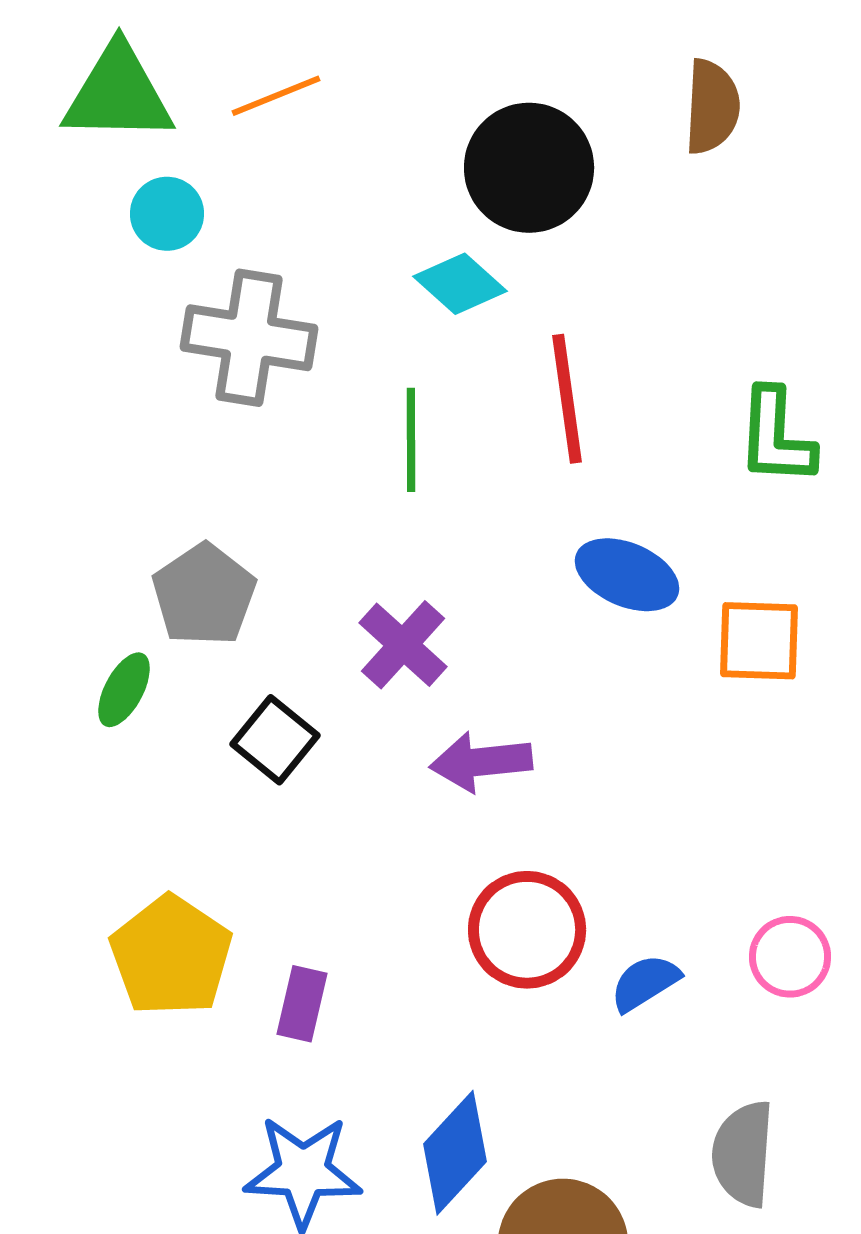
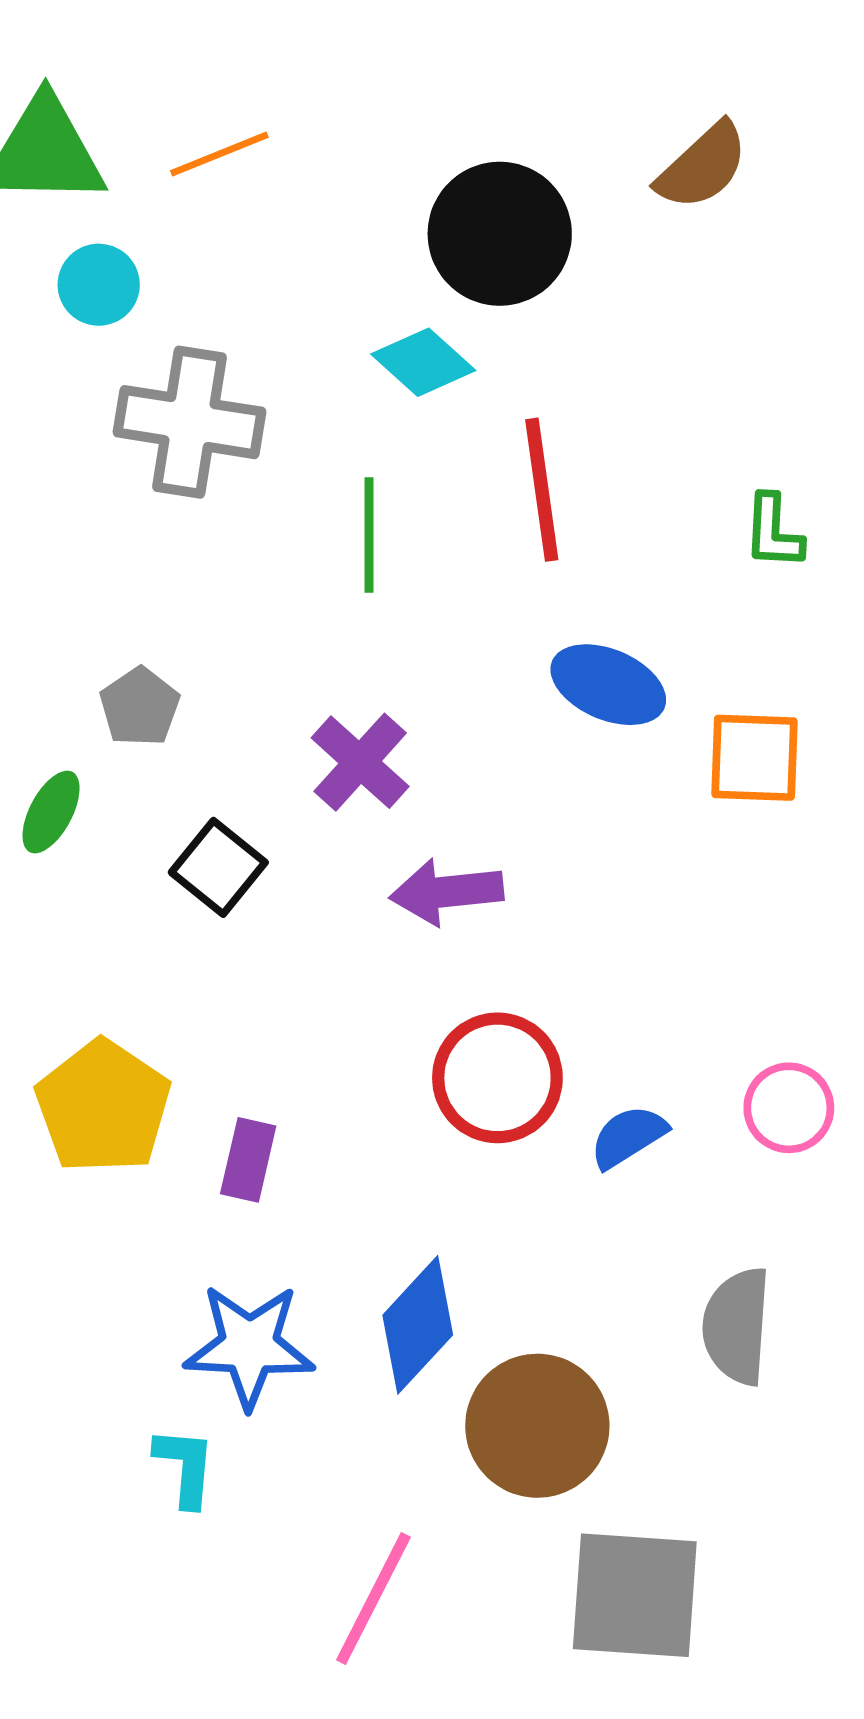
brown semicircle: (712, 107) -> (702, 166), turned 44
green L-shape: (776, 437) -> (773, 532), size x0.7
gray pentagon: (204, 595) -> (140, 707), size x0.7

